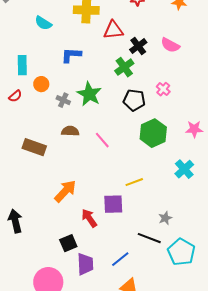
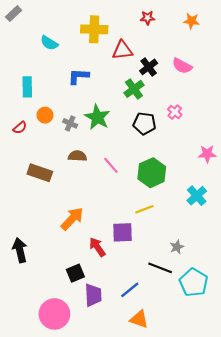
orange circle: (41, 84) -> (45, 115), moved
red semicircle: (15, 96) -> (20, 128), moved
green hexagon: (153, 133) -> (152, 173), moved

